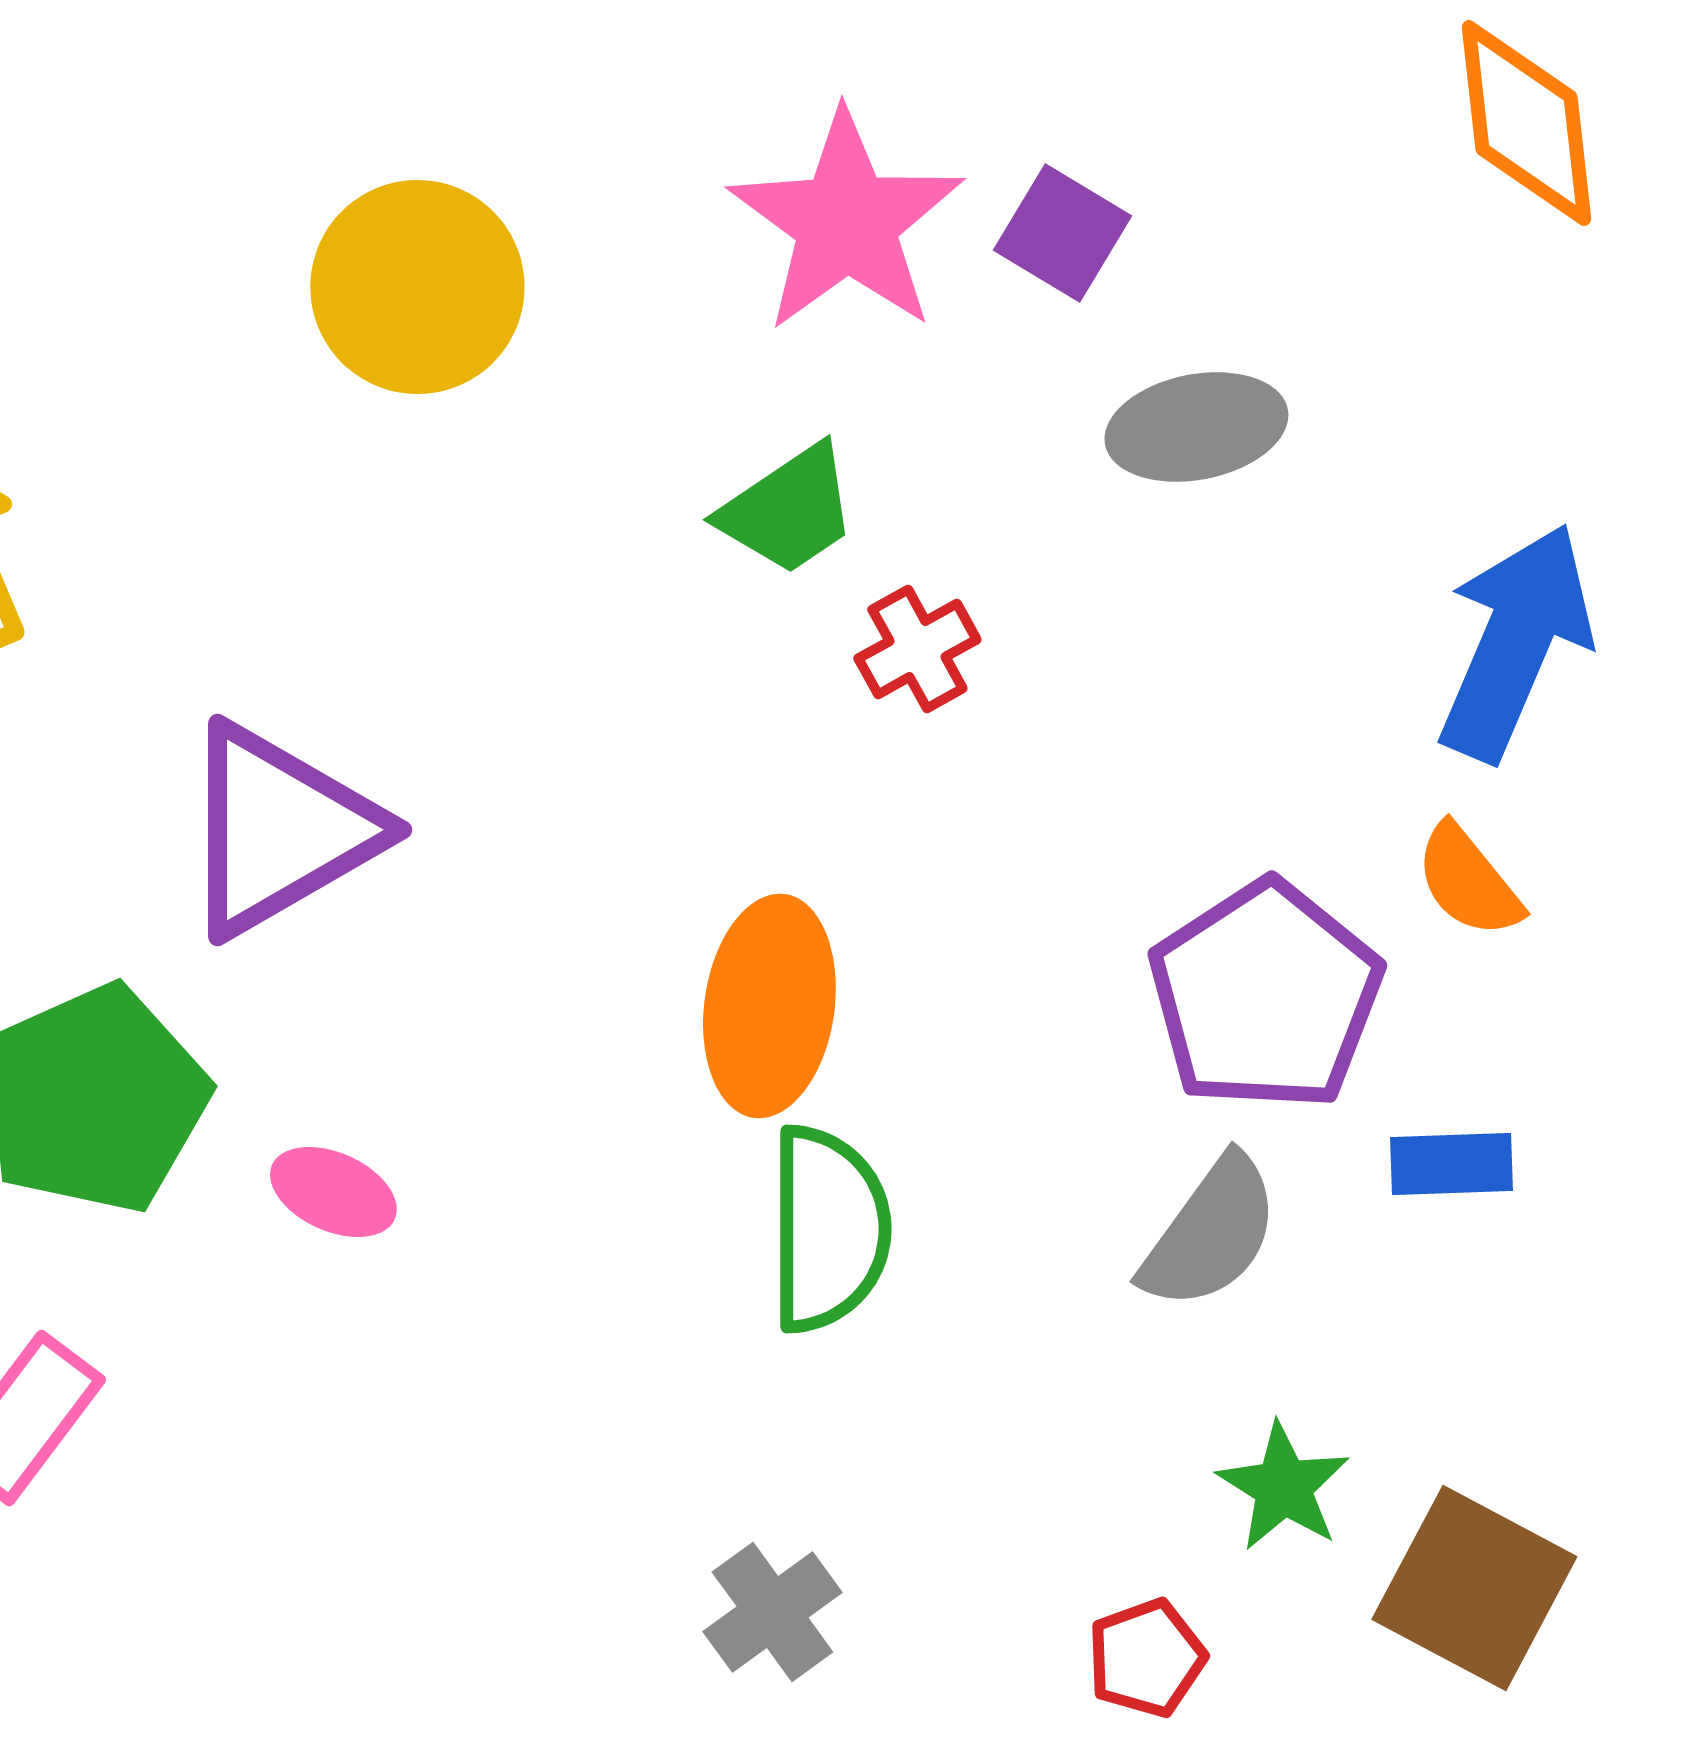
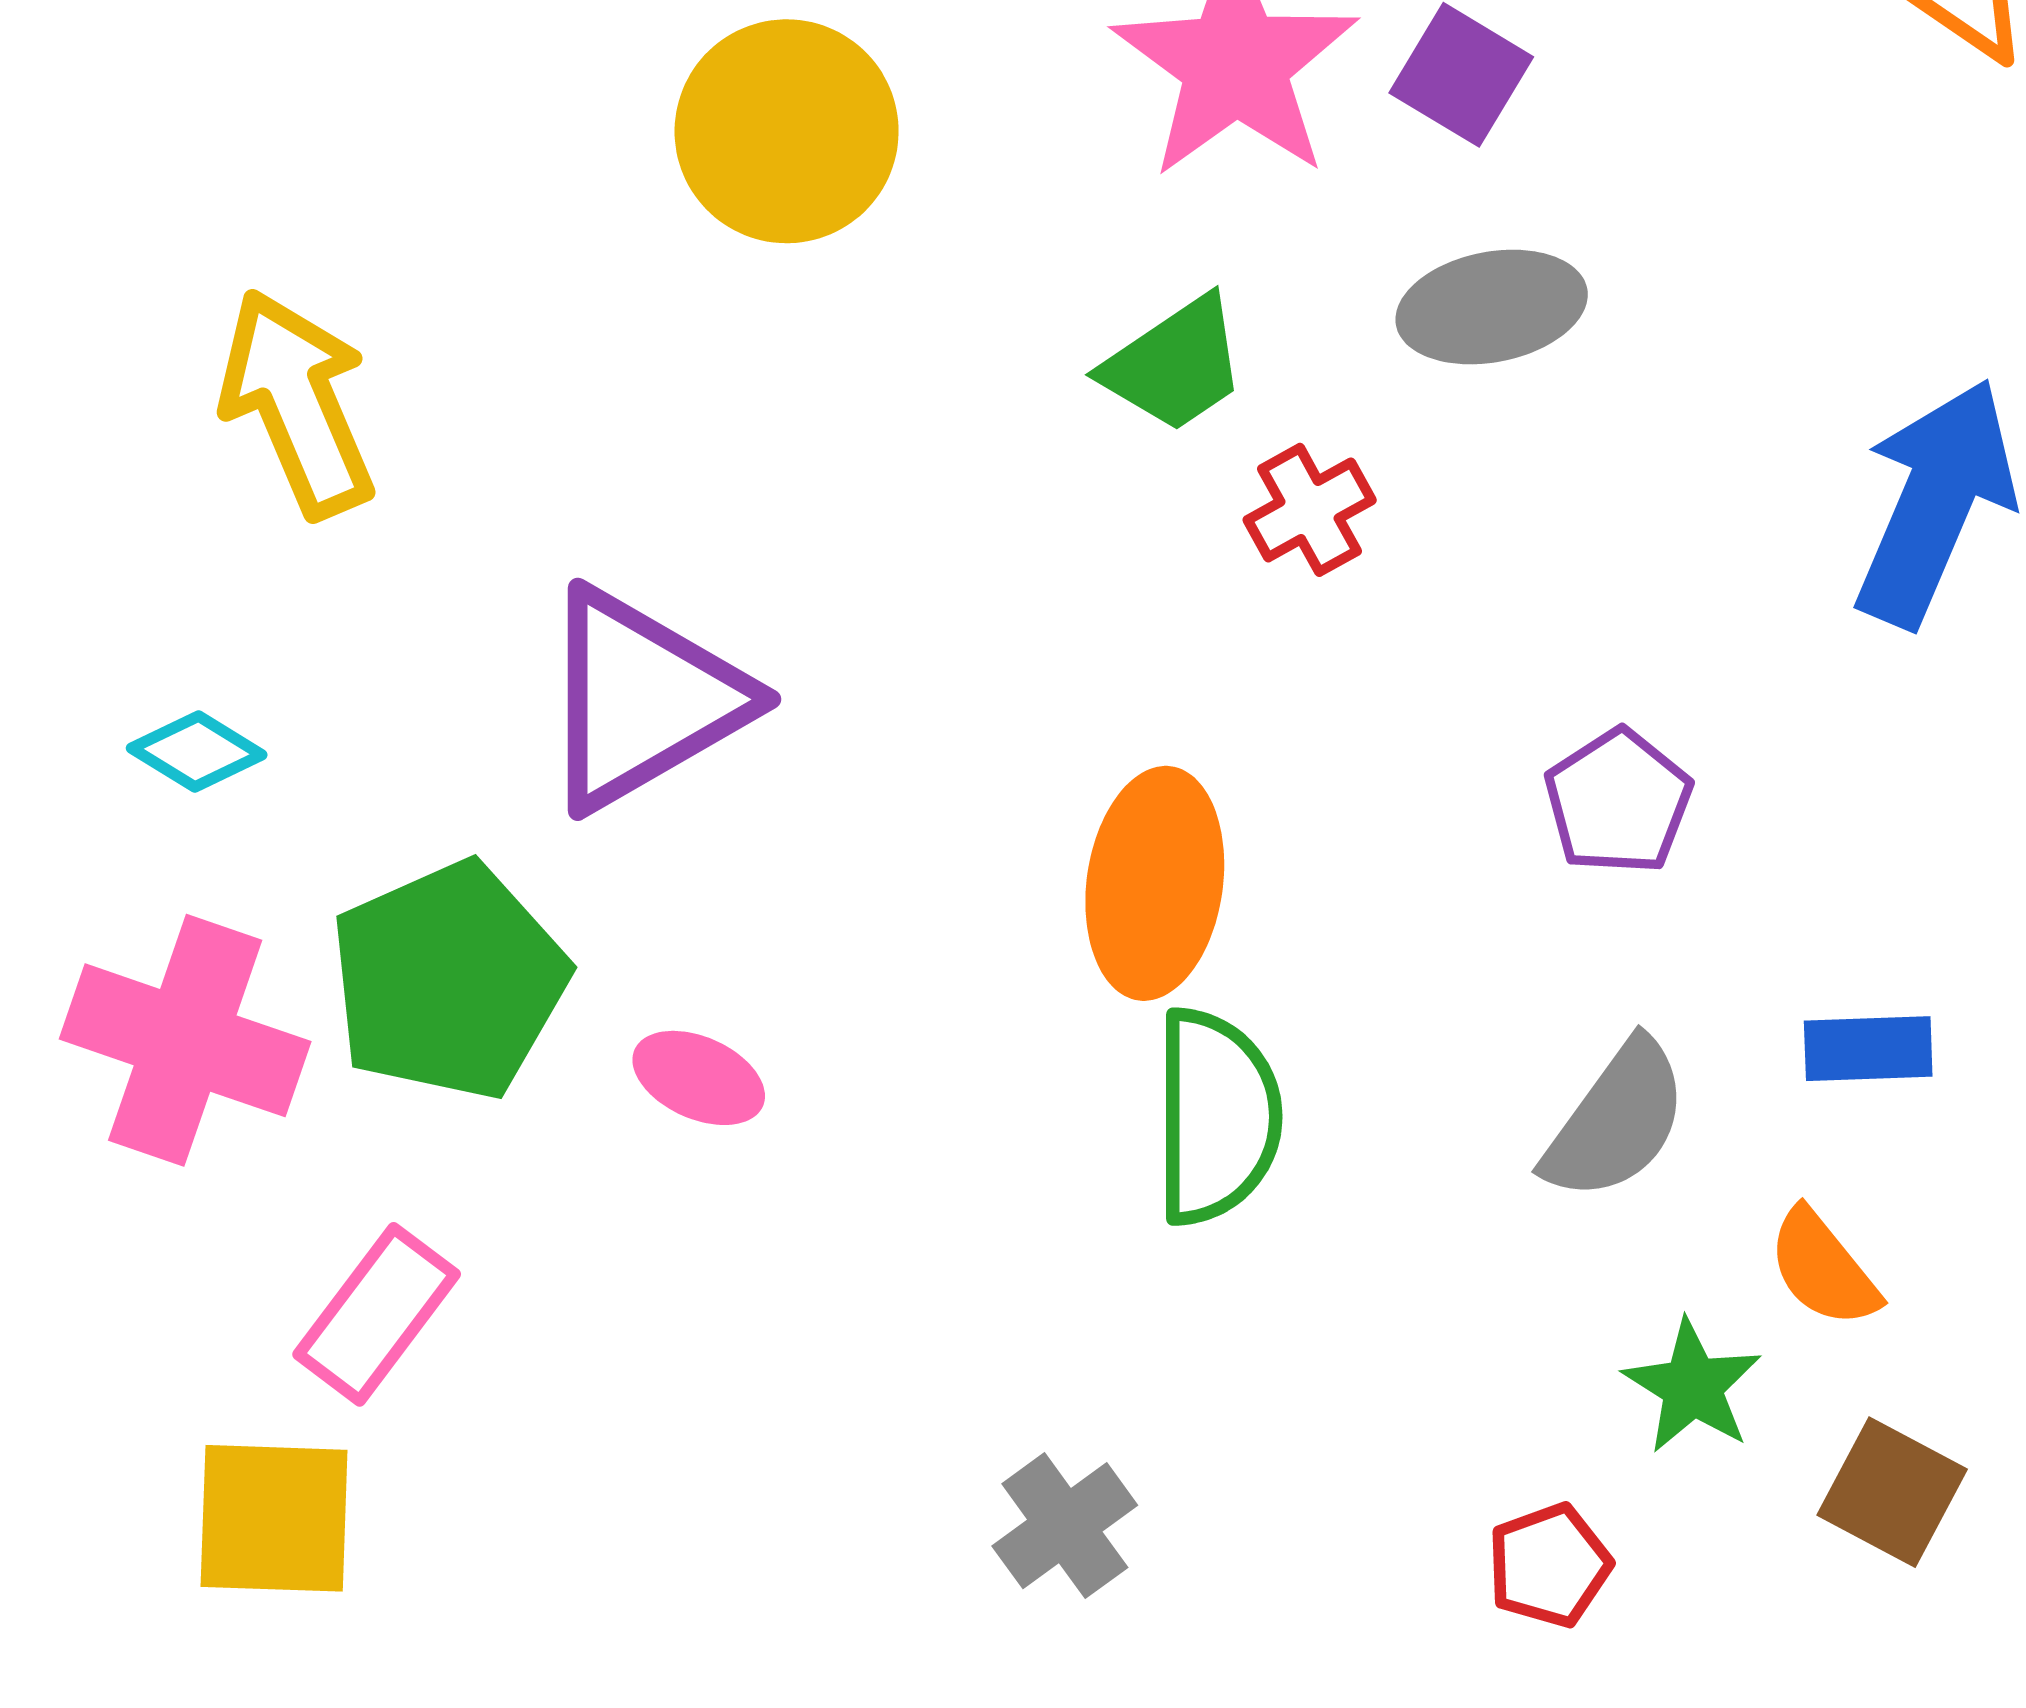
gray ellipse: (1196, 427) -> (1492, 307), moved
orange semicircle: (1468, 881) -> (1823, 1268), moved
purple pentagon: (1265, 996) -> (1618, 802), moved, size x0.6
brown square: (1474, 1588) -> (1892, 1492), size x0.7
gray cross: (772, 1612) -> (1065, 1526), moved

